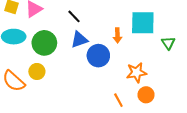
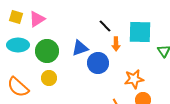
black line: (74, 16) -> (105, 26), moved
yellow circle: (37, 71) -> (49, 78), moved

